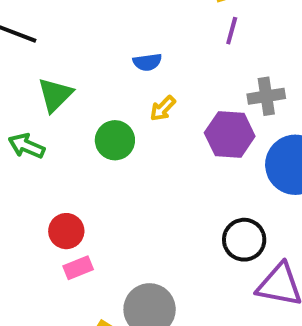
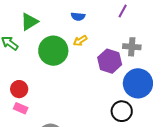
green circle: (115, 140) -> (53, 51), size x1.5
black circle: (244, 240) -> (122, 111), moved
pink rectangle: (78, 268) -> (21, 108), turned 32

